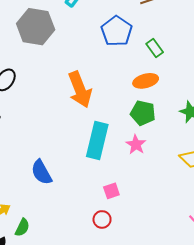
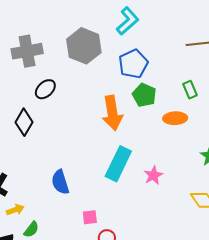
blue pentagon: (117, 31) -> (133, 64), moved
green pentagon: (143, 113) -> (144, 95), moved
pink square: (111, 191) -> (90, 217), moved

